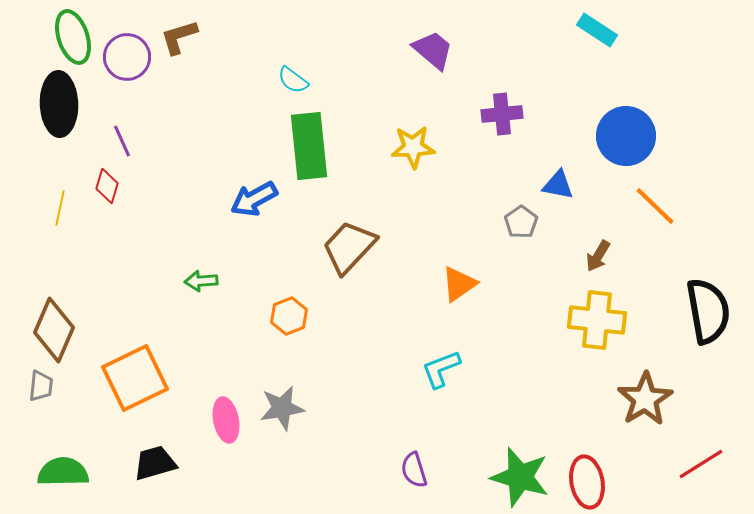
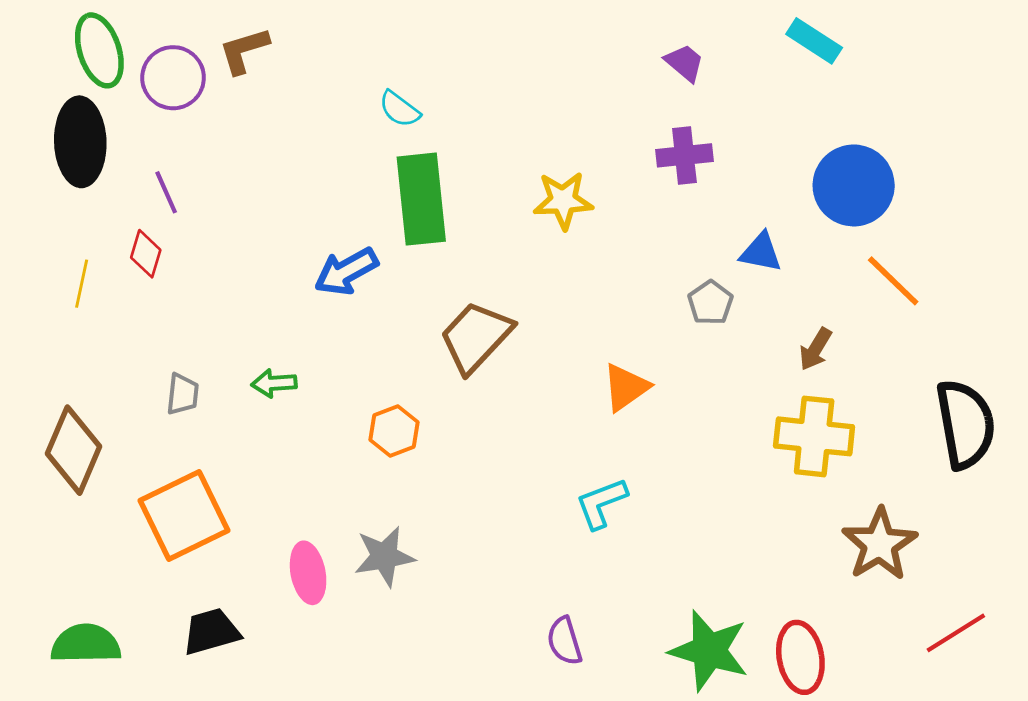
purple trapezoid: (433, 50) -> (684, 63), moved, size x0.7
gray trapezoid: (41, 386) -> (183, 394), moved

